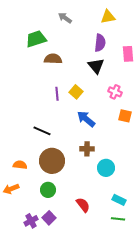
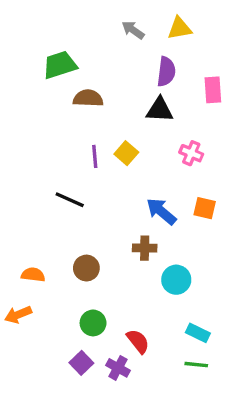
gray arrow: (65, 18) -> (133, 30), moved
black triangle: (96, 66) -> (160, 110), turned -48
orange square: (125, 116) -> (205, 208), moved
blue arrow: (86, 119) -> (161, 211), moved
black line: (42, 131) -> (70, 200), moved
brown circle: (52, 161) -> (86, 268), size x0.6
green circle: (48, 190) -> (93, 323), moved
purple cross: (31, 221) -> (118, 368), moved, turned -32

